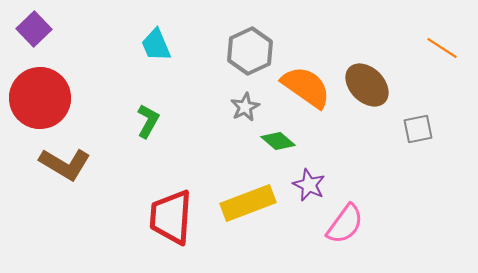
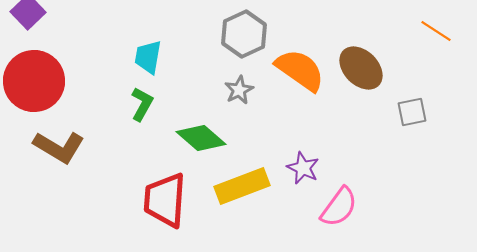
cyan trapezoid: (156, 45) -> (148, 57), moved, turned 33
green diamond: (278, 141) -> (201, 138), moved, size x1.4

